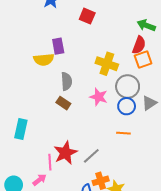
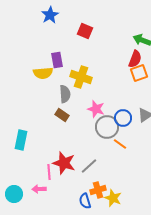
yellow cross: (107, 64) -> (81, 77), moved
gray circle: (128, 86) -> (107, 127), moved
orange line: (123, 133) -> (120, 144), turned 32
red star: (65, 153) -> (64, 163), turned -30
pink arrow: (40, 180) -> (39, 189), turned -144

